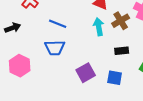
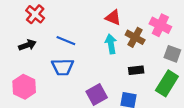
brown cross: (121, 21) -> (135, 37), turned -30
black arrow: (13, 28) -> (27, 45), moved

